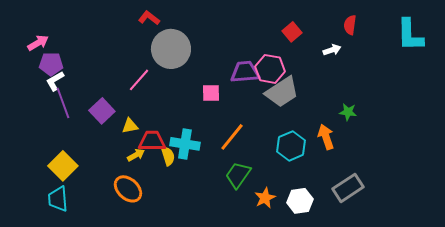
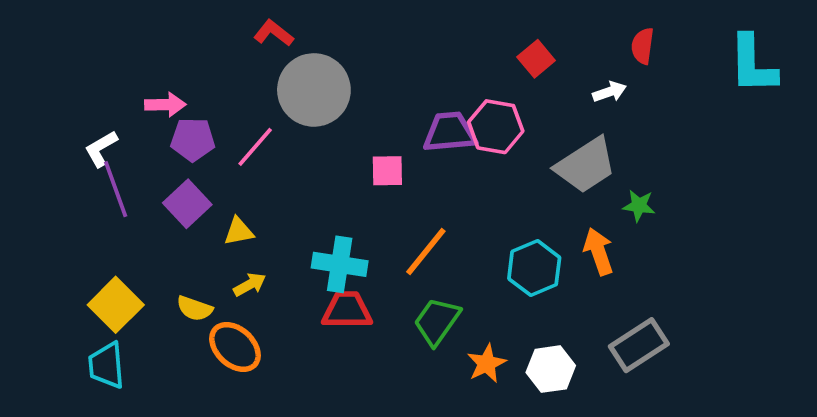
pink arrow: (38, 43) -> (165, 105), moved, turned 30
purple pentagon: (51, 64) -> (193, 140), moved
gray trapezoid: (282, 92) -> (586, 165), moved
red trapezoid: (152, 141) -> (347, 310), moved
yellow semicircle: (168, 156) -> (195, 308), moved, turned 126

